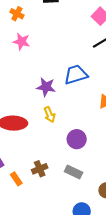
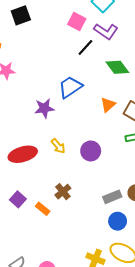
yellow arrow: (50, 115) -> (58, 146), moved
gray rectangle: (74, 172) -> (112, 197), moved, turned -30

